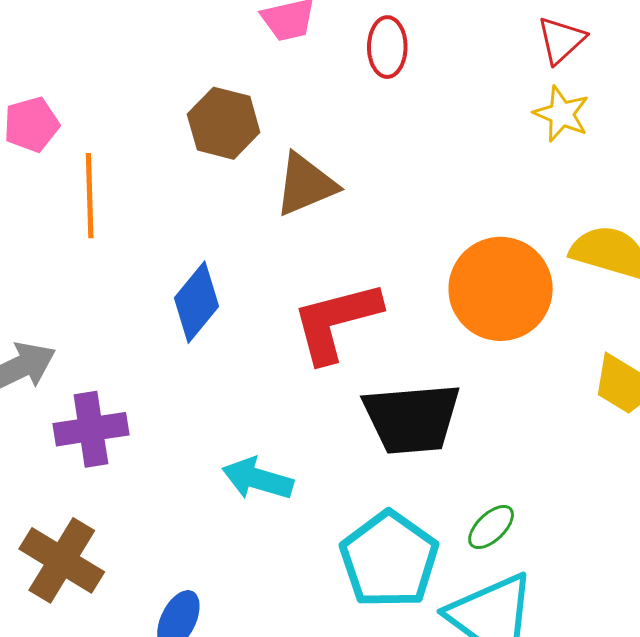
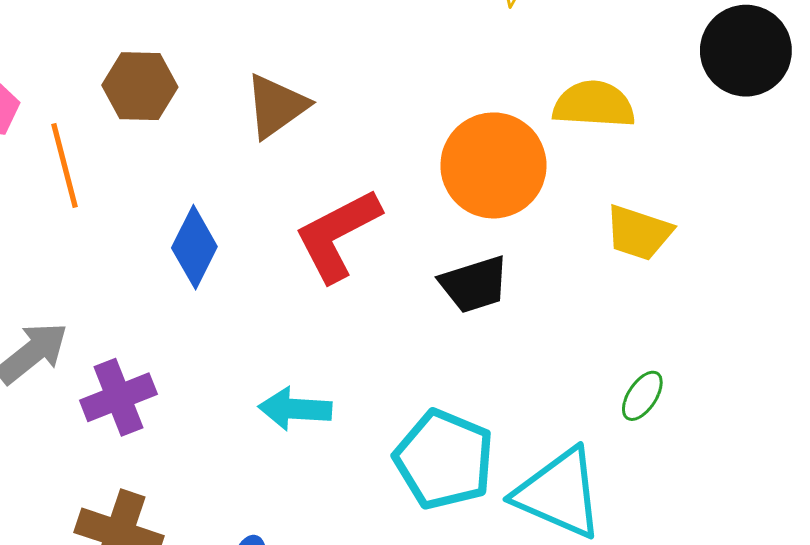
brown hexagon: (224, 123) -> (140, 86), moved
black trapezoid: (412, 418) -> (474, 284), moved, size x0.7
green ellipse: (491, 527) -> (642, 396), moved

